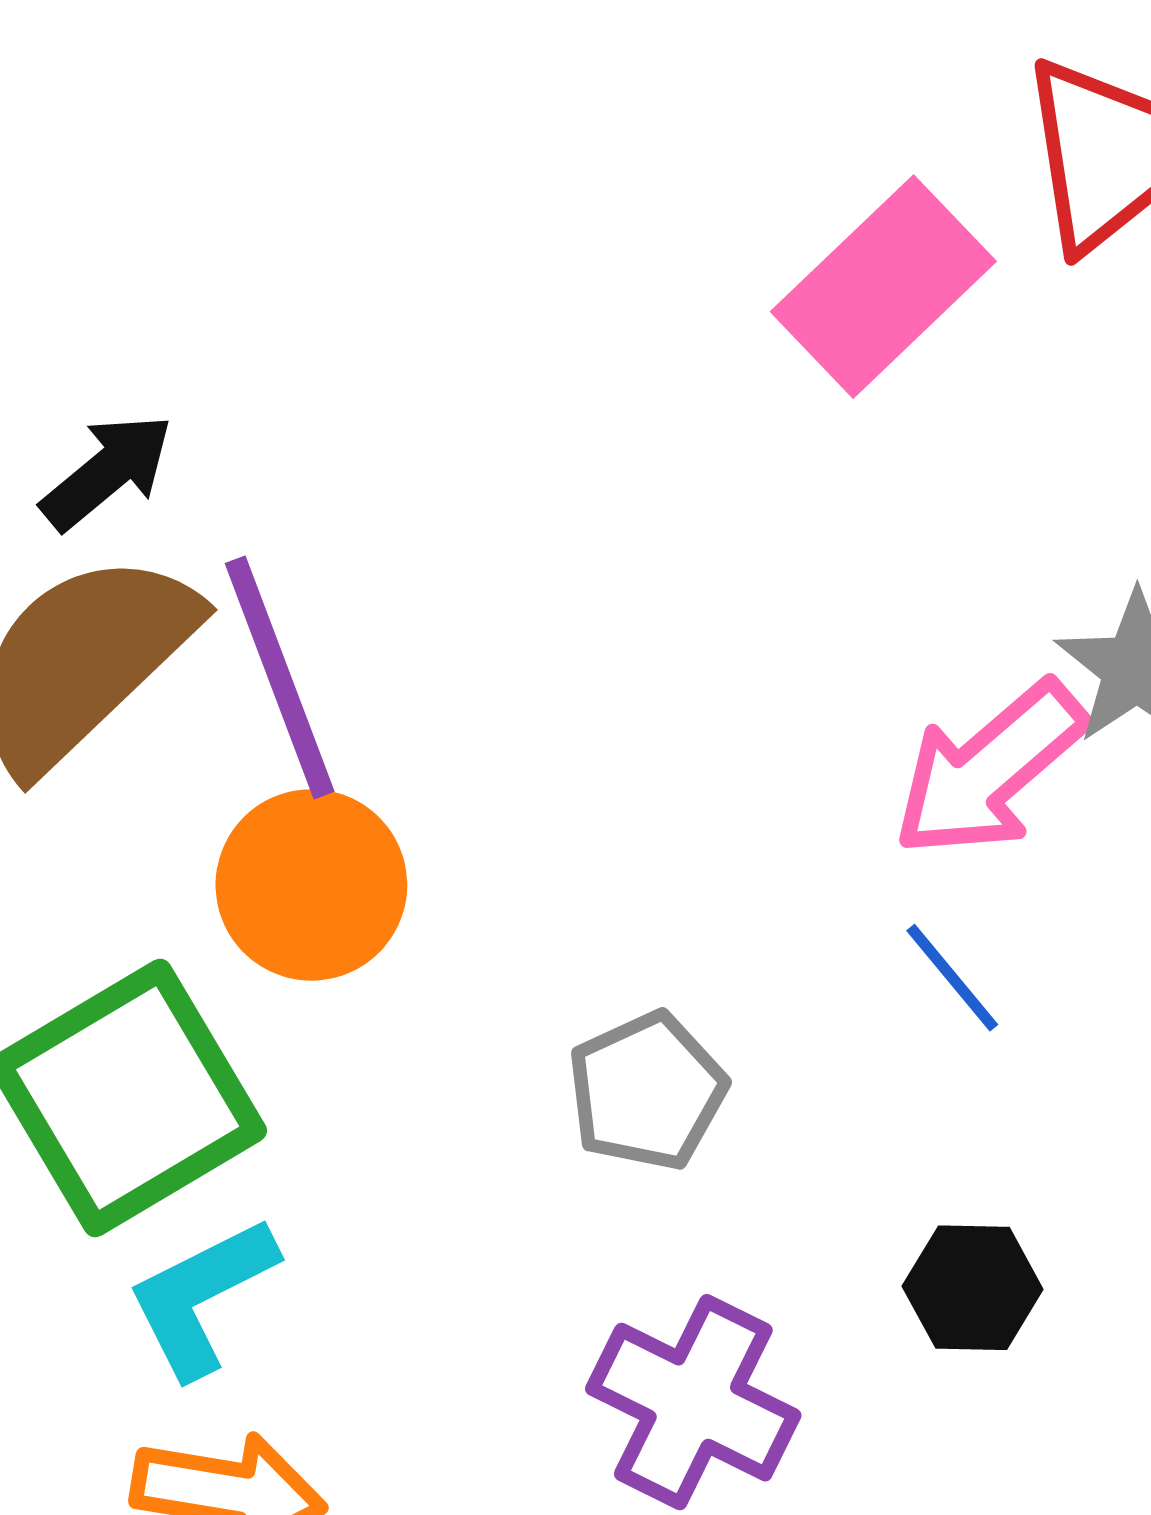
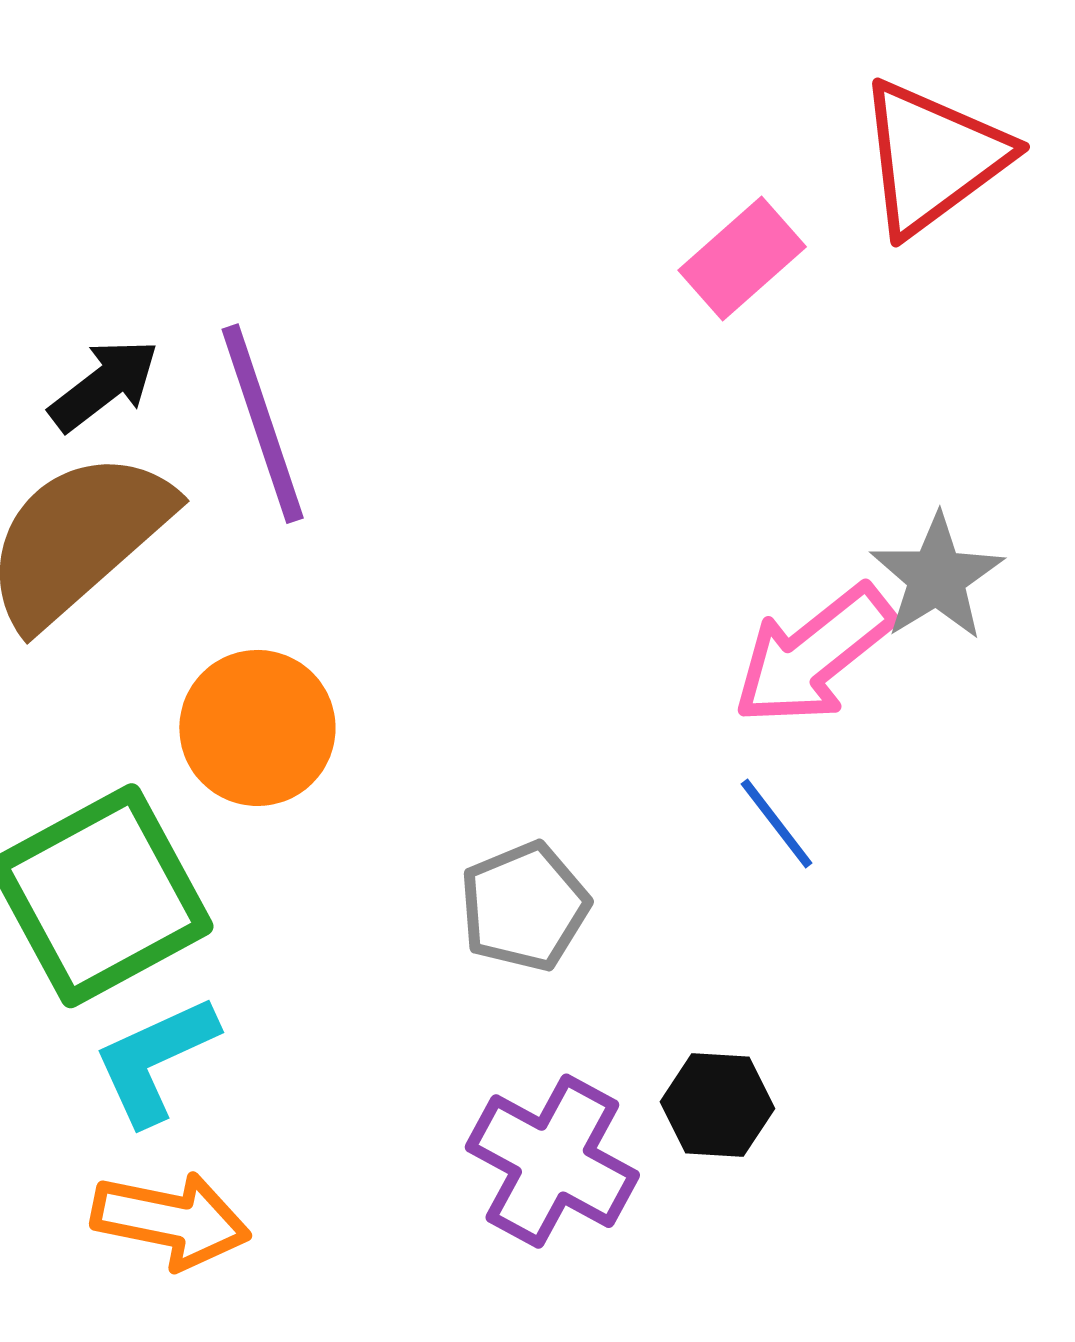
pink rectangle: (883, 287) -> (742, 259), size x0.7
purple line: (280, 677) -> (263, 424), moved
black hexagon: (973, 1288) -> (717, 1105), moved

